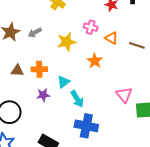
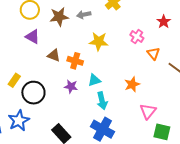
gray arrow: (35, 33) -> (84, 15), moved
yellow star: (67, 42) -> (99, 41), moved
orange star: (95, 61) -> (132, 84), moved

